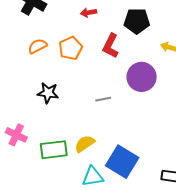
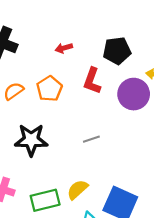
purple circle: (142, 77) -> (134, 94), moved
black star: (48, 93) -> (31, 140), size x1.4

